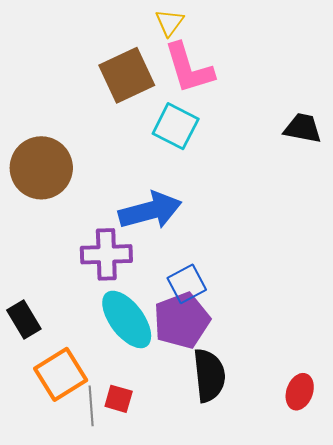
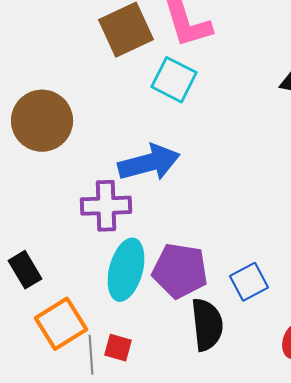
blue square: (187, 284) -> (249, 282), moved
cyan ellipse: (127, 319) -> (126, 270), turned 52
purple pentagon: (182, 320) -> (180, 271), turned 30

